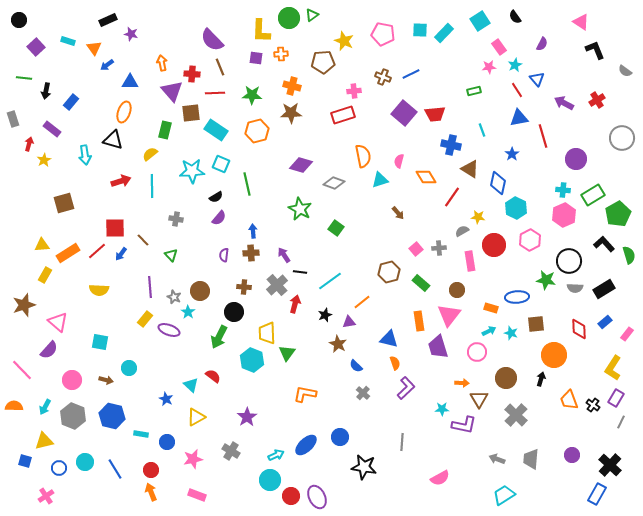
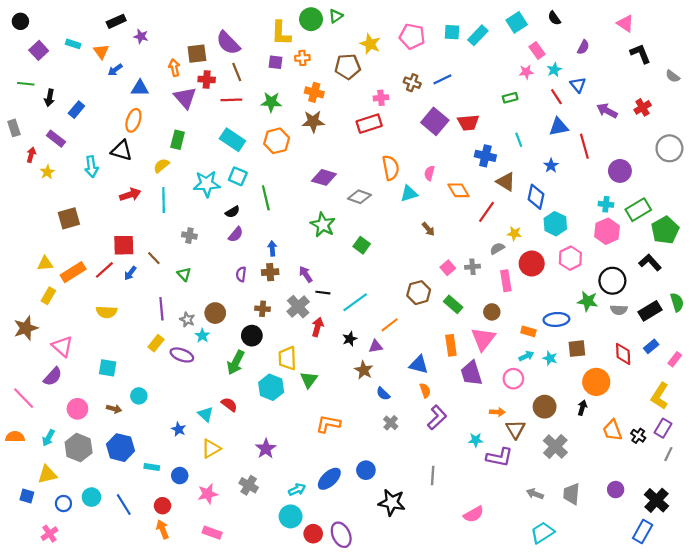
brown square: (191, 113) -> (197, 54), moved
green semicircle: (629, 255) -> (677, 302), moved

